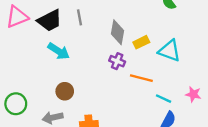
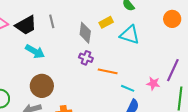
yellow rectangle: (141, 42) -> (106, 22), moved
cyan triangle: (170, 51) -> (130, 35), moved
brown circle: (65, 91) -> (42, 86), size x1.5

